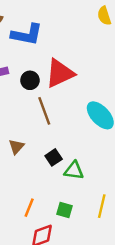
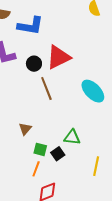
brown triangle: (16, 147) -> (25, 129), moved
black square: (54, 157) -> (58, 154), moved
green square: (64, 210) -> (40, 149), moved

